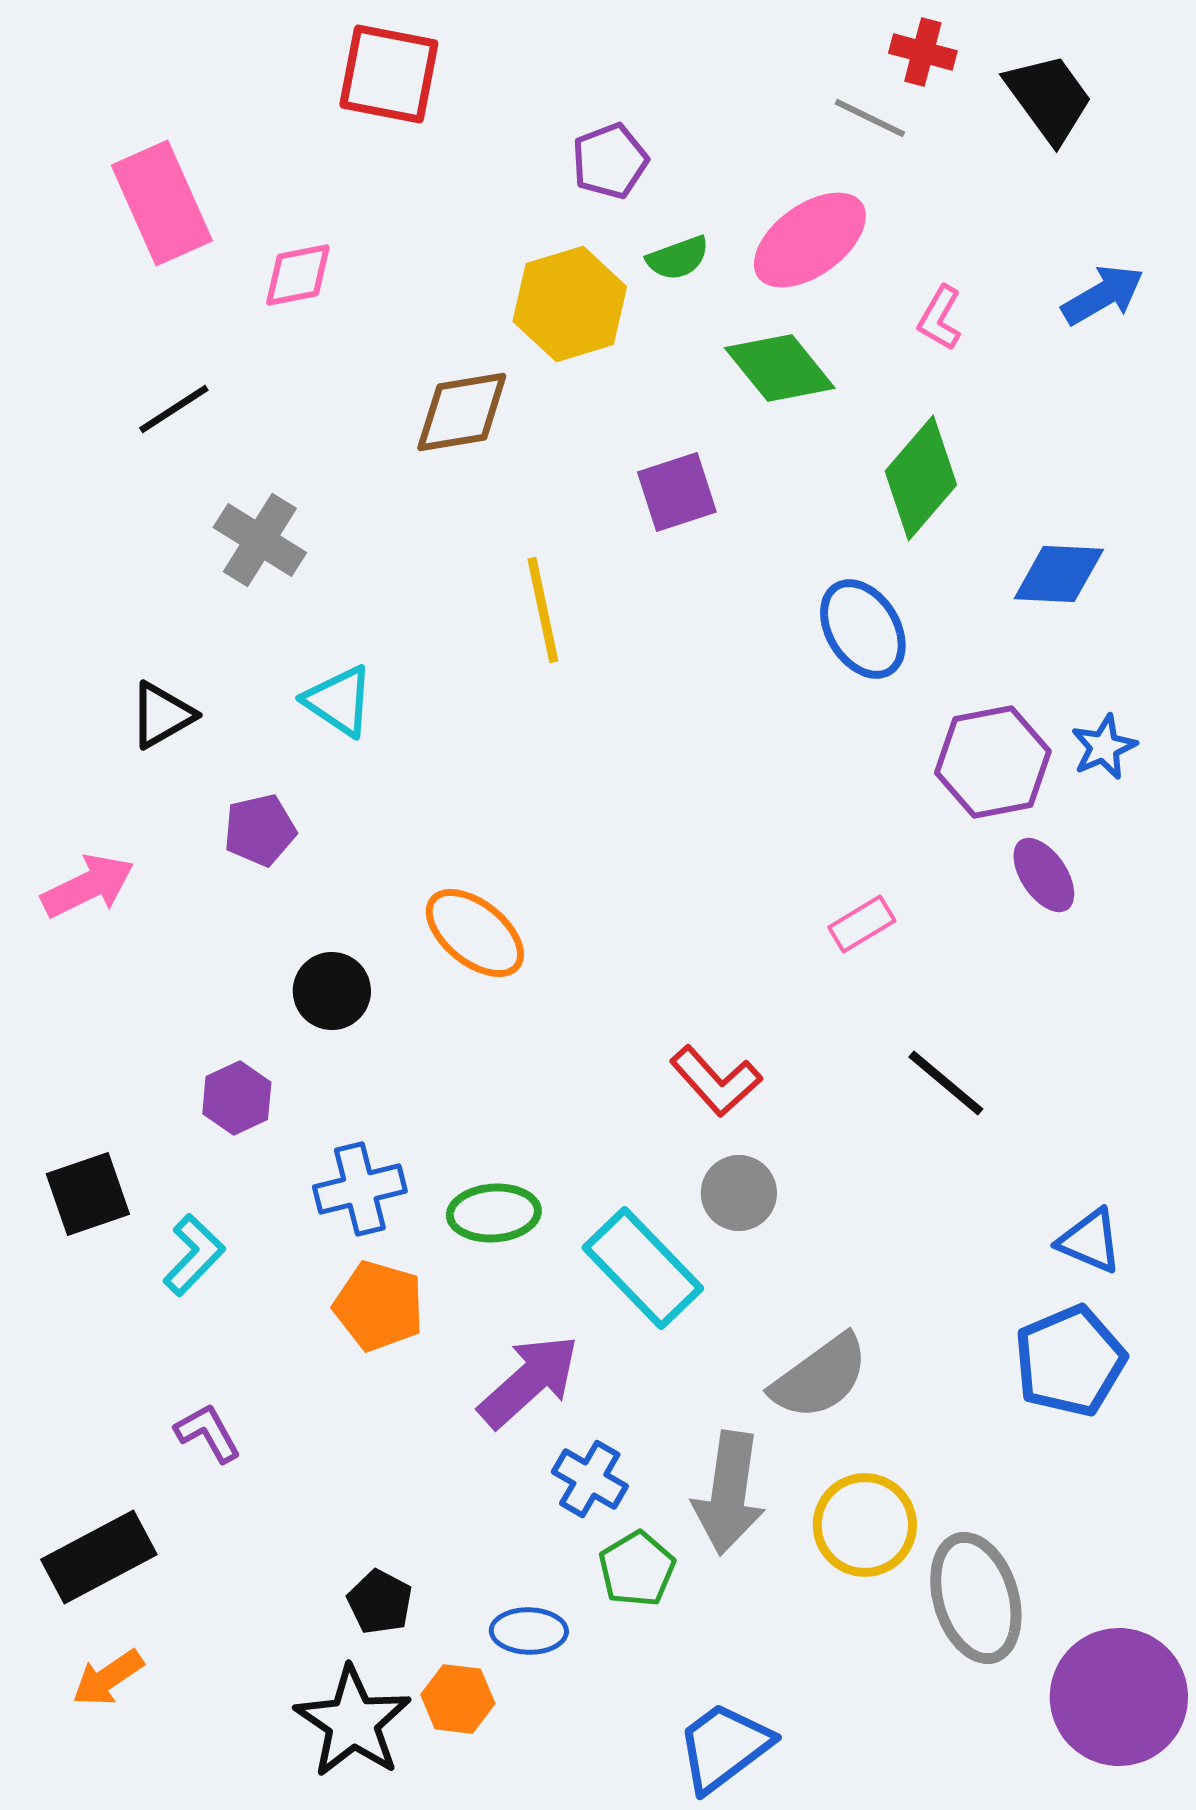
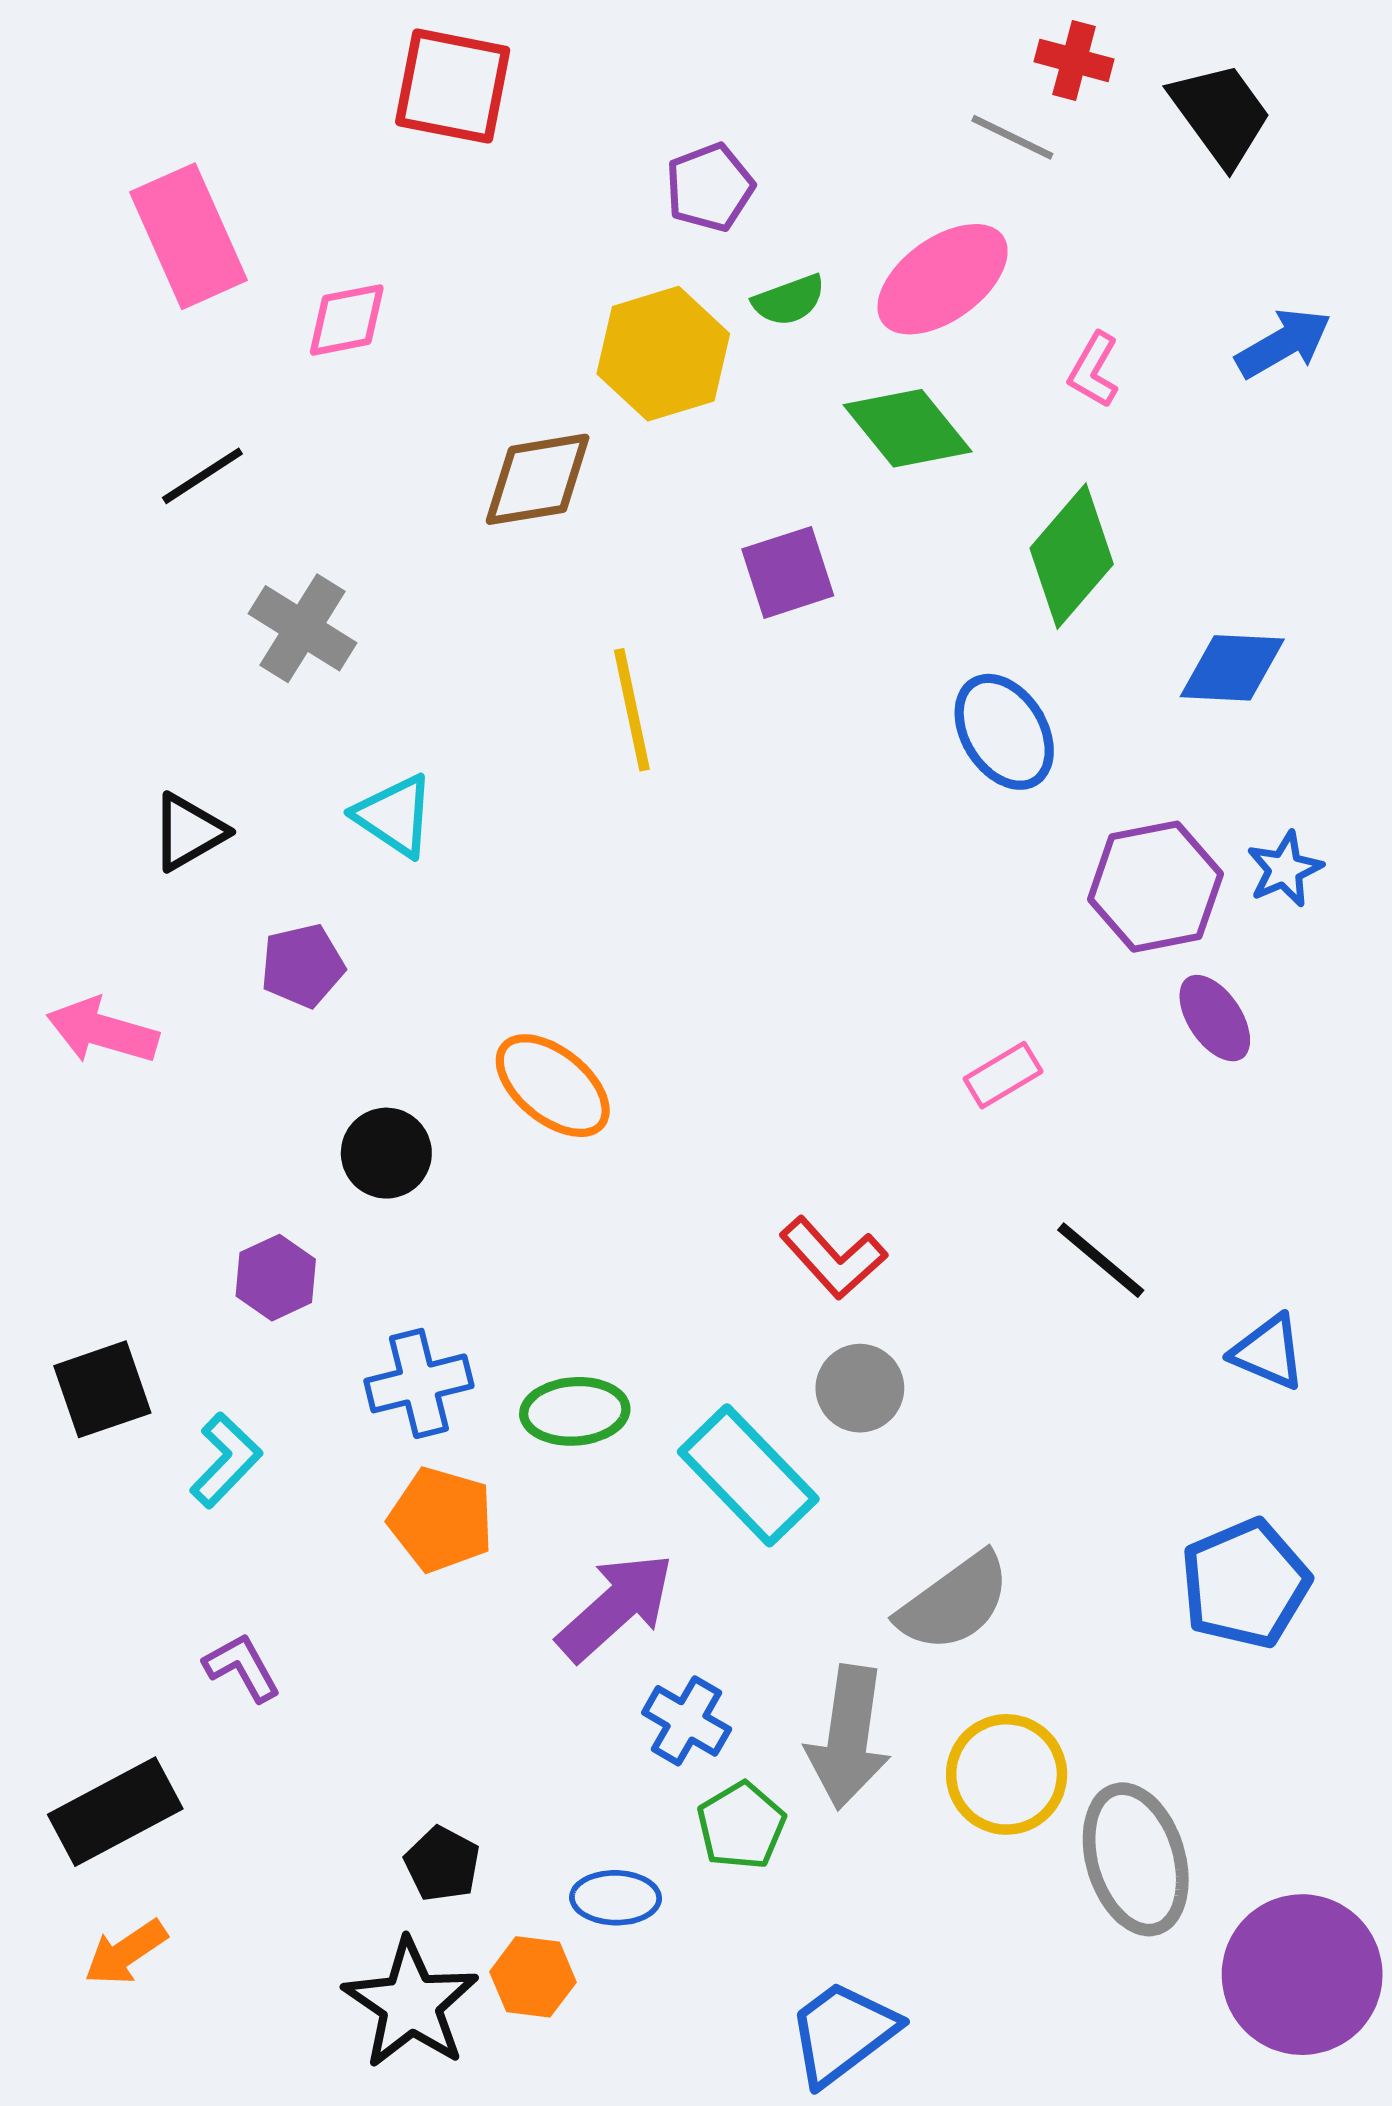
pink arrow: (88, 886) -> (102, 1031), turned -138
blue triangle: (1090, 1241) -> (1268, 1352), moved

